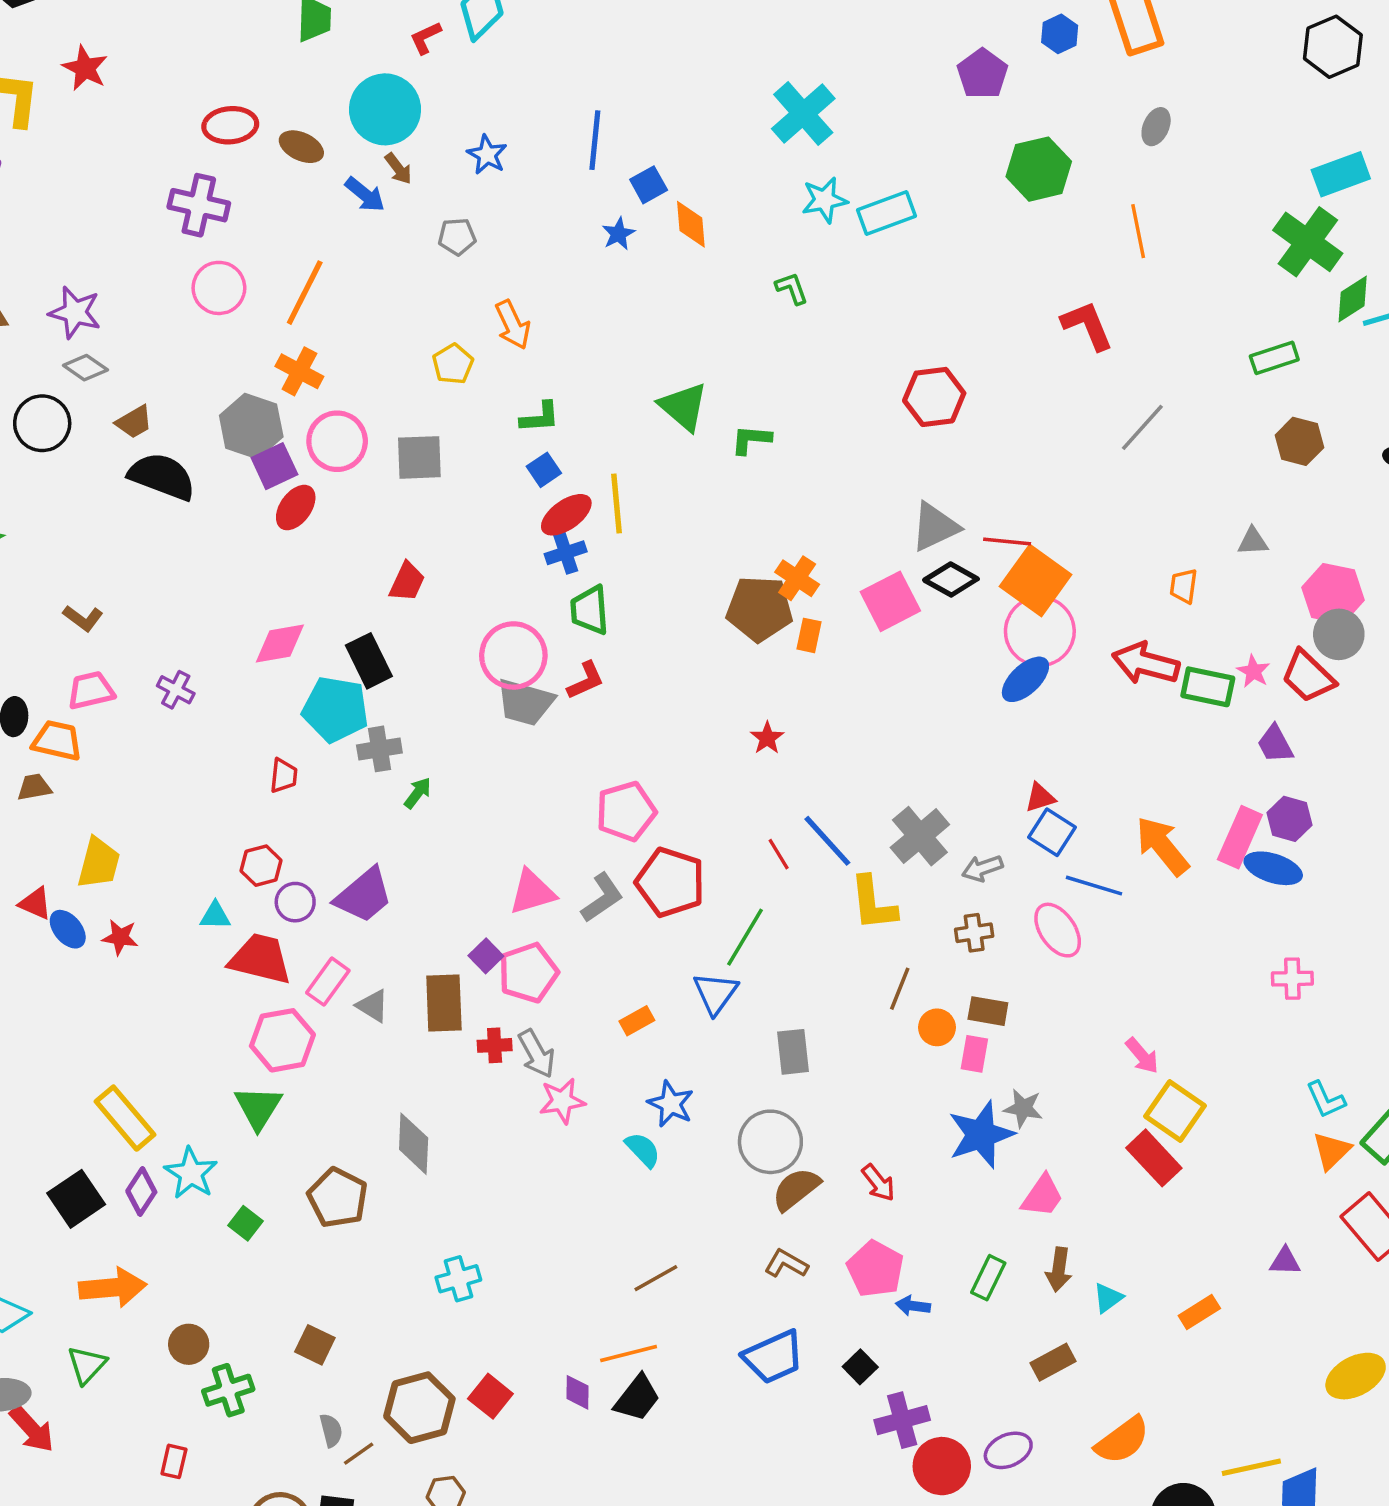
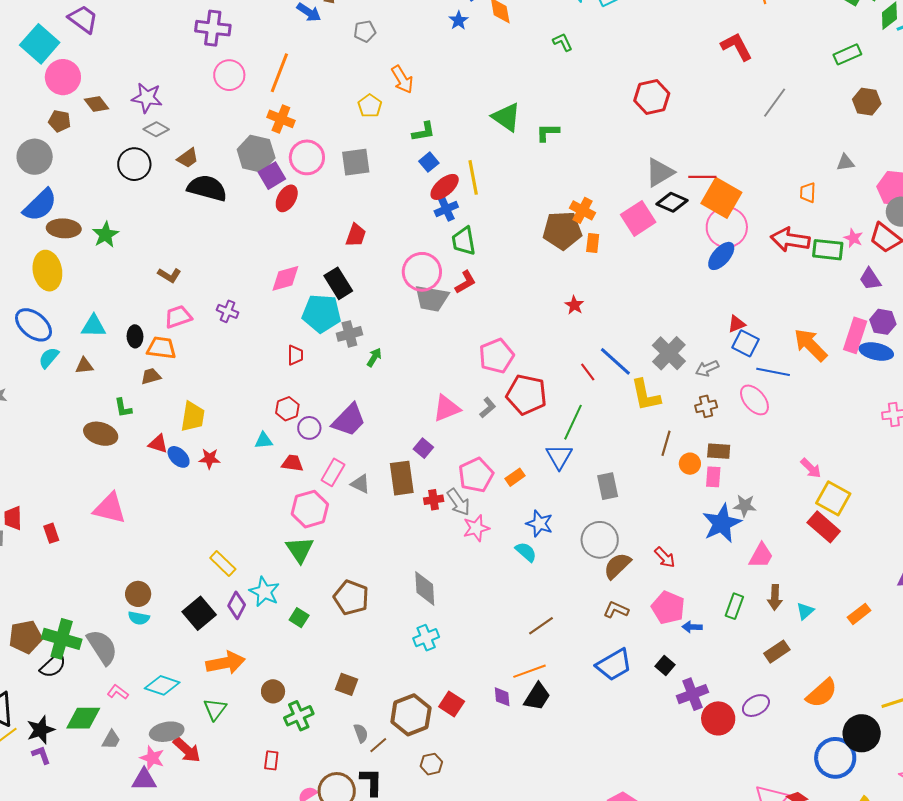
gray L-shape: (602, 898) -> (488, 408), size x0.7
red trapezoid: (260, 959) -> (292, 463), size x0.6
pink pentagon: (528, 973) -> (476, 475), moved
yellow rectangle: (125, 1118) -> (223, 563), size x0.7
gray diamond: (414, 1144) -> (425, 588), moved

